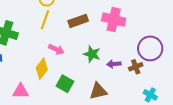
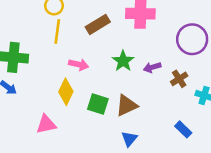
green star: (92, 54) -> (123, 61), turned 30
brown cross: (136, 67) -> (179, 79), moved
brown triangle: (98, 91) -> (127, 105), moved

